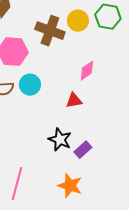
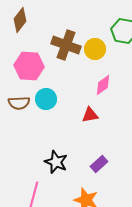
yellow circle: (78, 21) -> (95, 49), moved
black star: (60, 140) -> (56, 162), moved

